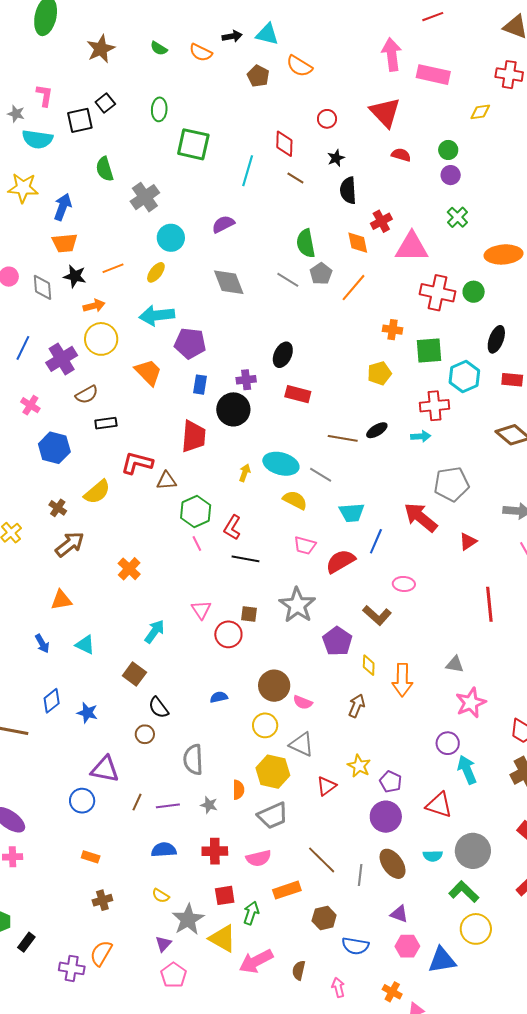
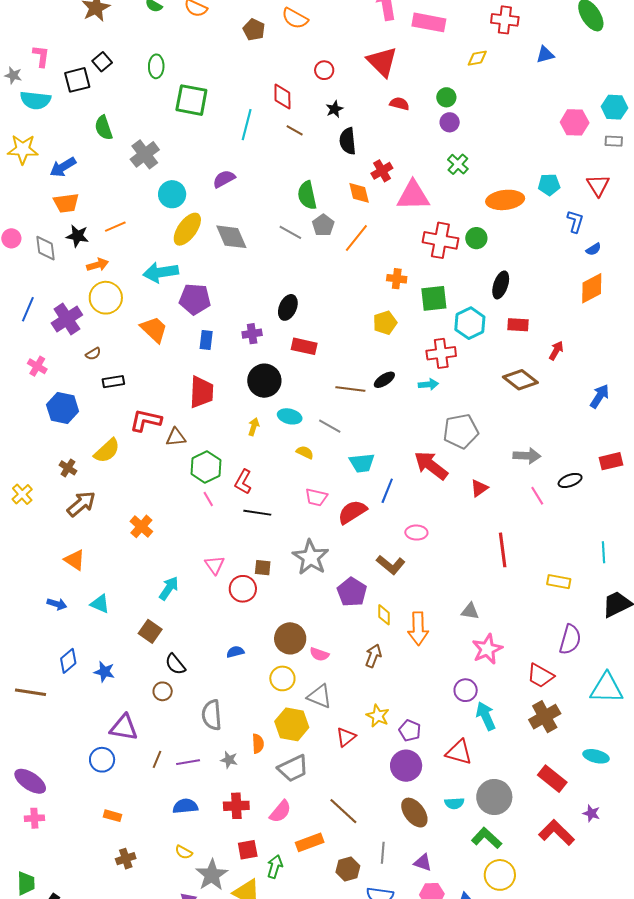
blue arrow: (63, 207) -> (63, 167), turned -140
yellow ellipse: (156, 272) -> (187, 229), moved, size x1.6
brown semicircle: (87, 395) -> (93, 354), size x0.7
black circle: (233, 409) -> (264, 381), moved
cyan ellipse: (281, 464) -> (290, 416), size x0.7
yellow semicircle: (295, 500) -> (305, 452), size x0.7
orange triangle: (61, 600) -> (75, 560), turned 45
blue arrow: (42, 644) -> (57, 604), turned -42
pink semicircle: (259, 858) -> (280, 811), turned -35
gray line: (360, 875) -> (383, 853), moved

